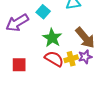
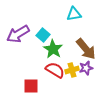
cyan square: (43, 12) -> (43, 35), moved
red square: (19, 65) -> (31, 86), moved

